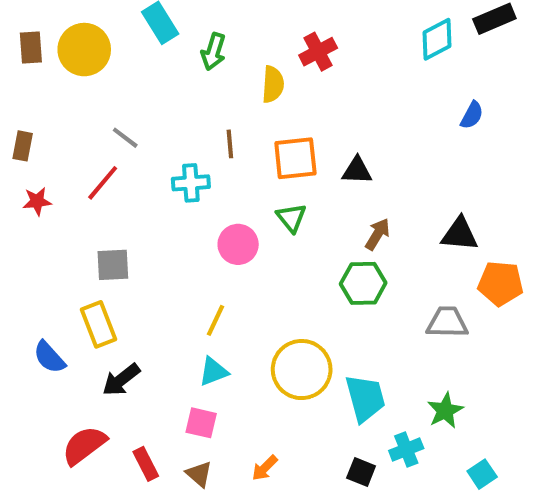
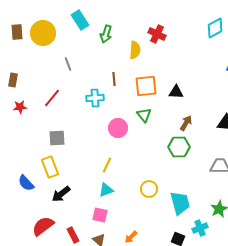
red cross: (318, 52) -> (157, 34), turned -36
gray line: (125, 138) -> (68, 64), moved, turned 32
yellow circle: (302, 370) -> (149, 189), size x0.6

